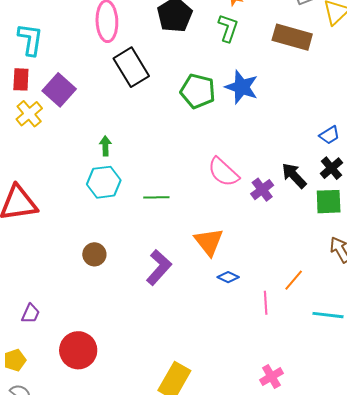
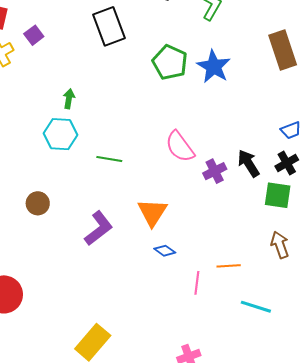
brown rectangle: (292, 37) -> (283, 50), moved, turned 45
purple square: (59, 90) -> (34, 35), size x0.6
orange line: (294, 280) -> (229, 266), turned 35

